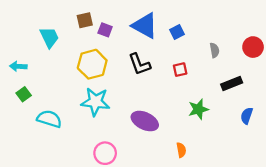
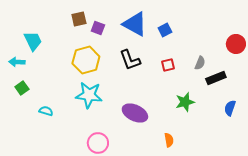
cyan trapezoid: (49, 37) -> (33, 41), moved
gray semicircle: (214, 50) -> (200, 63), moved, turned 32
cyan semicircle: (49, 119) -> (46, 111), size x0.6

